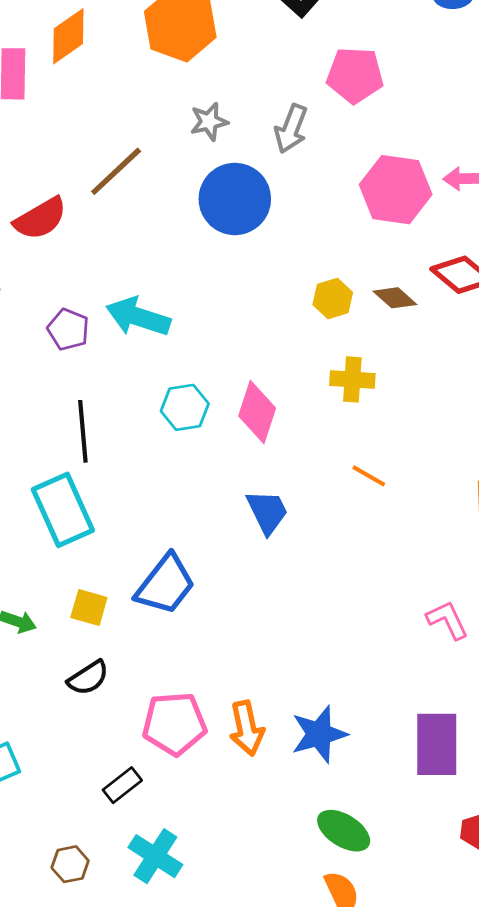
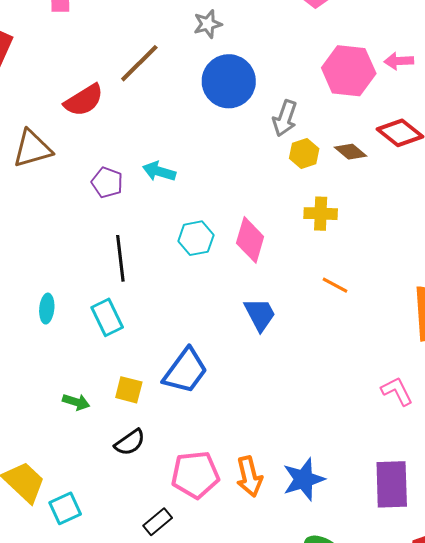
gray arrow: (291, 129) -> (285, 118), moved
cyan arrow: (138, 317) -> (159, 171), size x0.7
cyan rectangle: (63, 510) -> (107, 317), size x0.7

